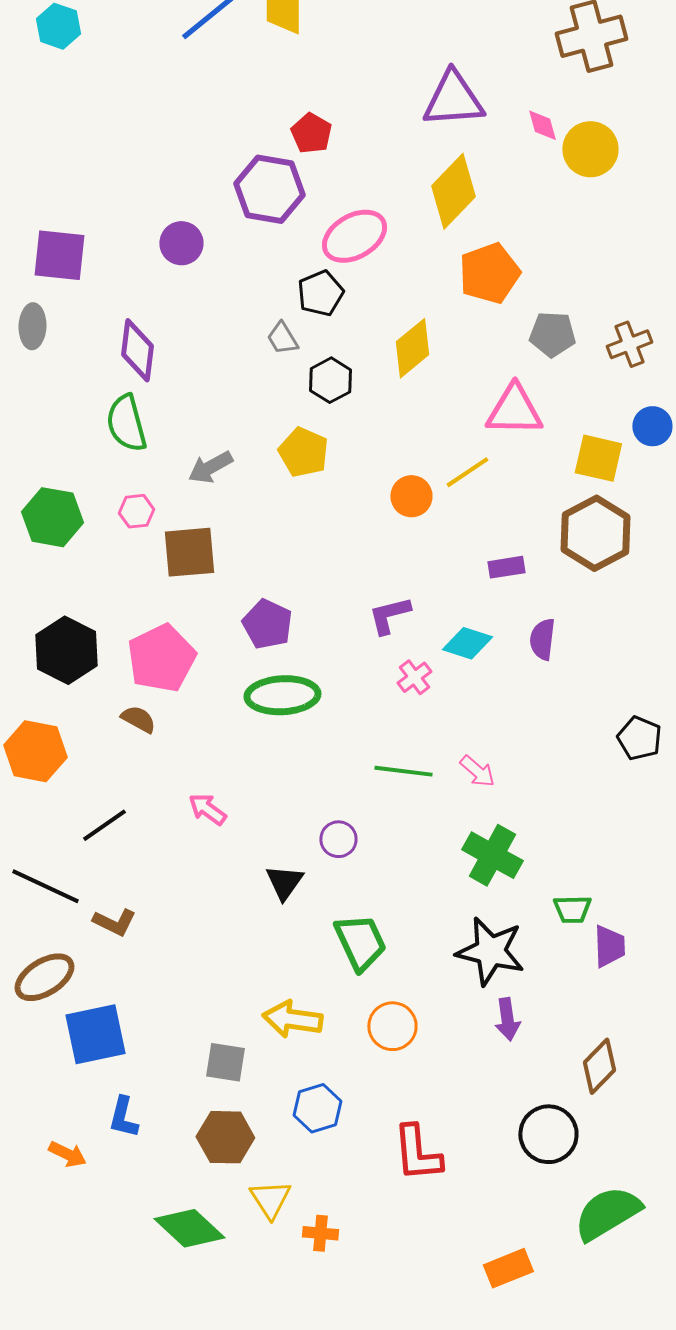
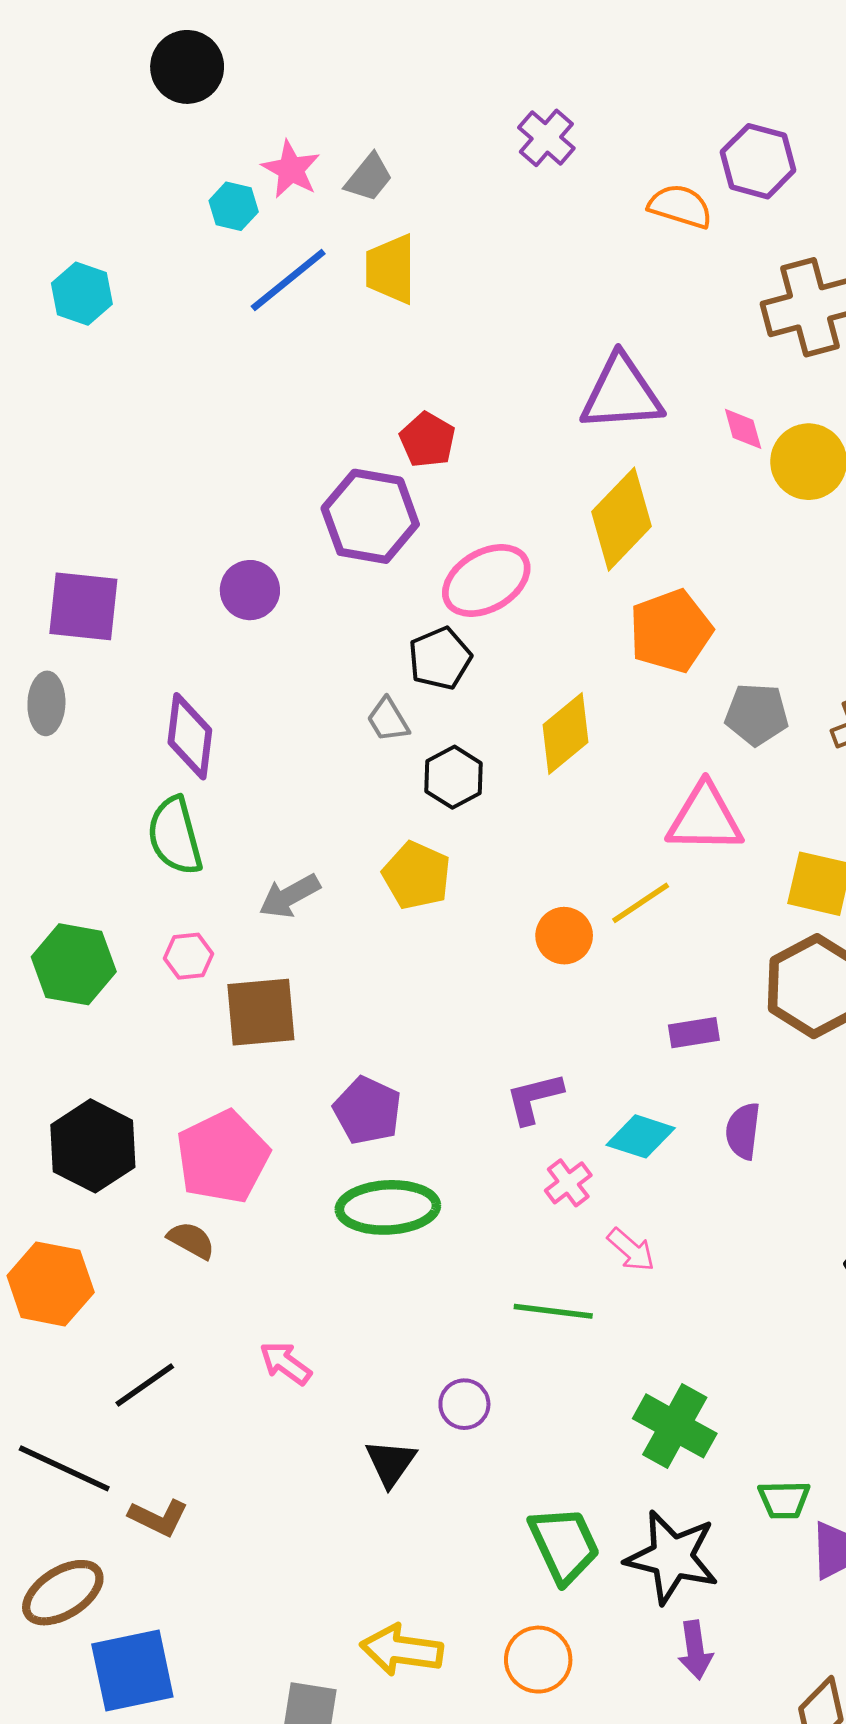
pink arrow: (477, 771) -> (631, 1250), moved
green trapezoid: (360, 942) -> (564, 1545), moved

